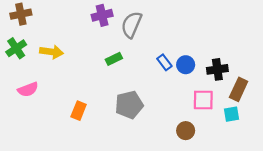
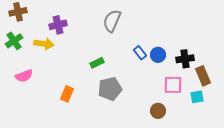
purple cross: (102, 15) -> (58, 25), moved
green rectangle: (114, 59) -> (97, 63), moved
brown rectangle: (239, 89) -> (203, 76), turned -48

